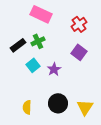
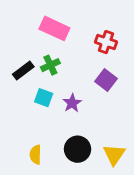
red cross: (79, 24) -> (106, 42), turned -35
cyan square: (33, 65) -> (44, 98), turned -32

